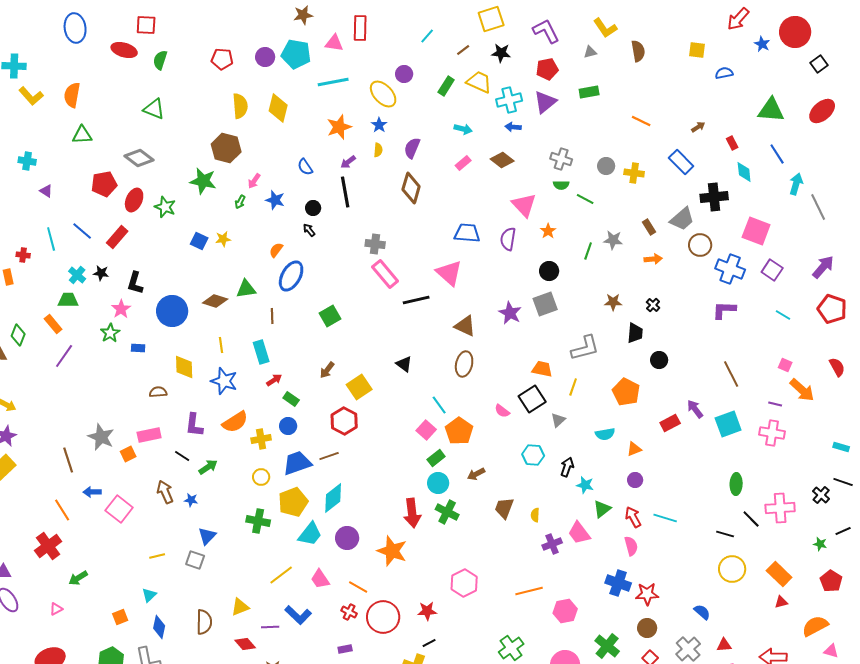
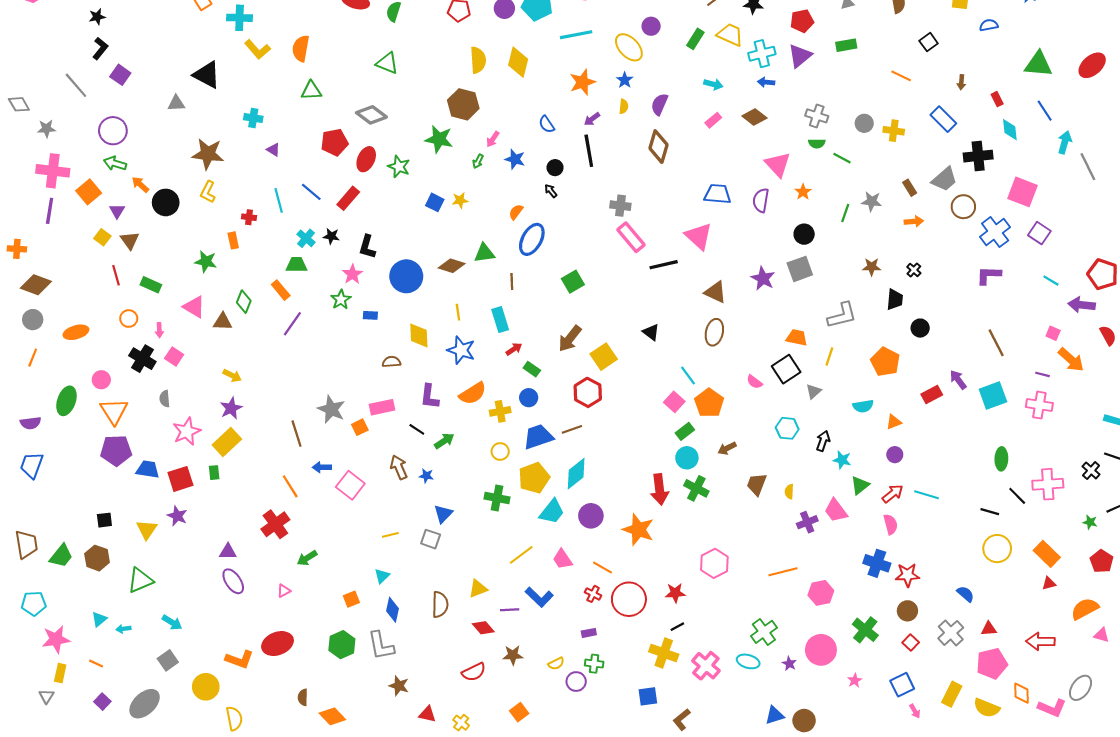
black square: (819, 64) -> (929, 42), moved
brown arrow: (698, 127) -> (961, 82), turned 128
purple arrow: (823, 267) -> (1082, 305), moved, turned -125
blue cross: (730, 269) -> (995, 232), turned 32
brown arrow: (327, 370) -> (570, 339), size x1.5
red arrow: (633, 517) -> (893, 494), turned 80

